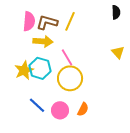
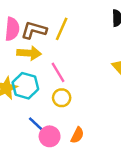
yellow circle: (70, 78) -> (62, 98), size x0.6
blue line: (37, 105) -> (38, 125), moved

